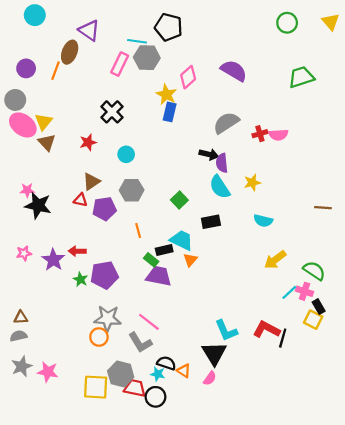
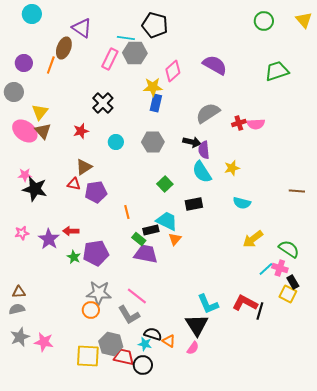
yellow star: (166, 95) -> (153, 87), turned -30
pink ellipse: (23, 125) -> (25, 131), moved
gray hexagon: (132, 190) -> (153, 142), moved

